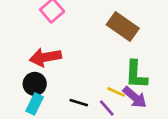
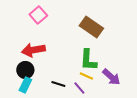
green L-shape: (136, 75) -> (88, 60), moved
purple arrow: (135, 97) -> (111, 77), moved

